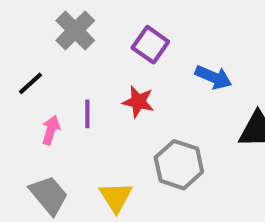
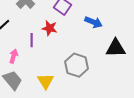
red star: (138, 102) -> (50, 28), moved
pink arrow: (51, 130) -> (14, 56), moved

